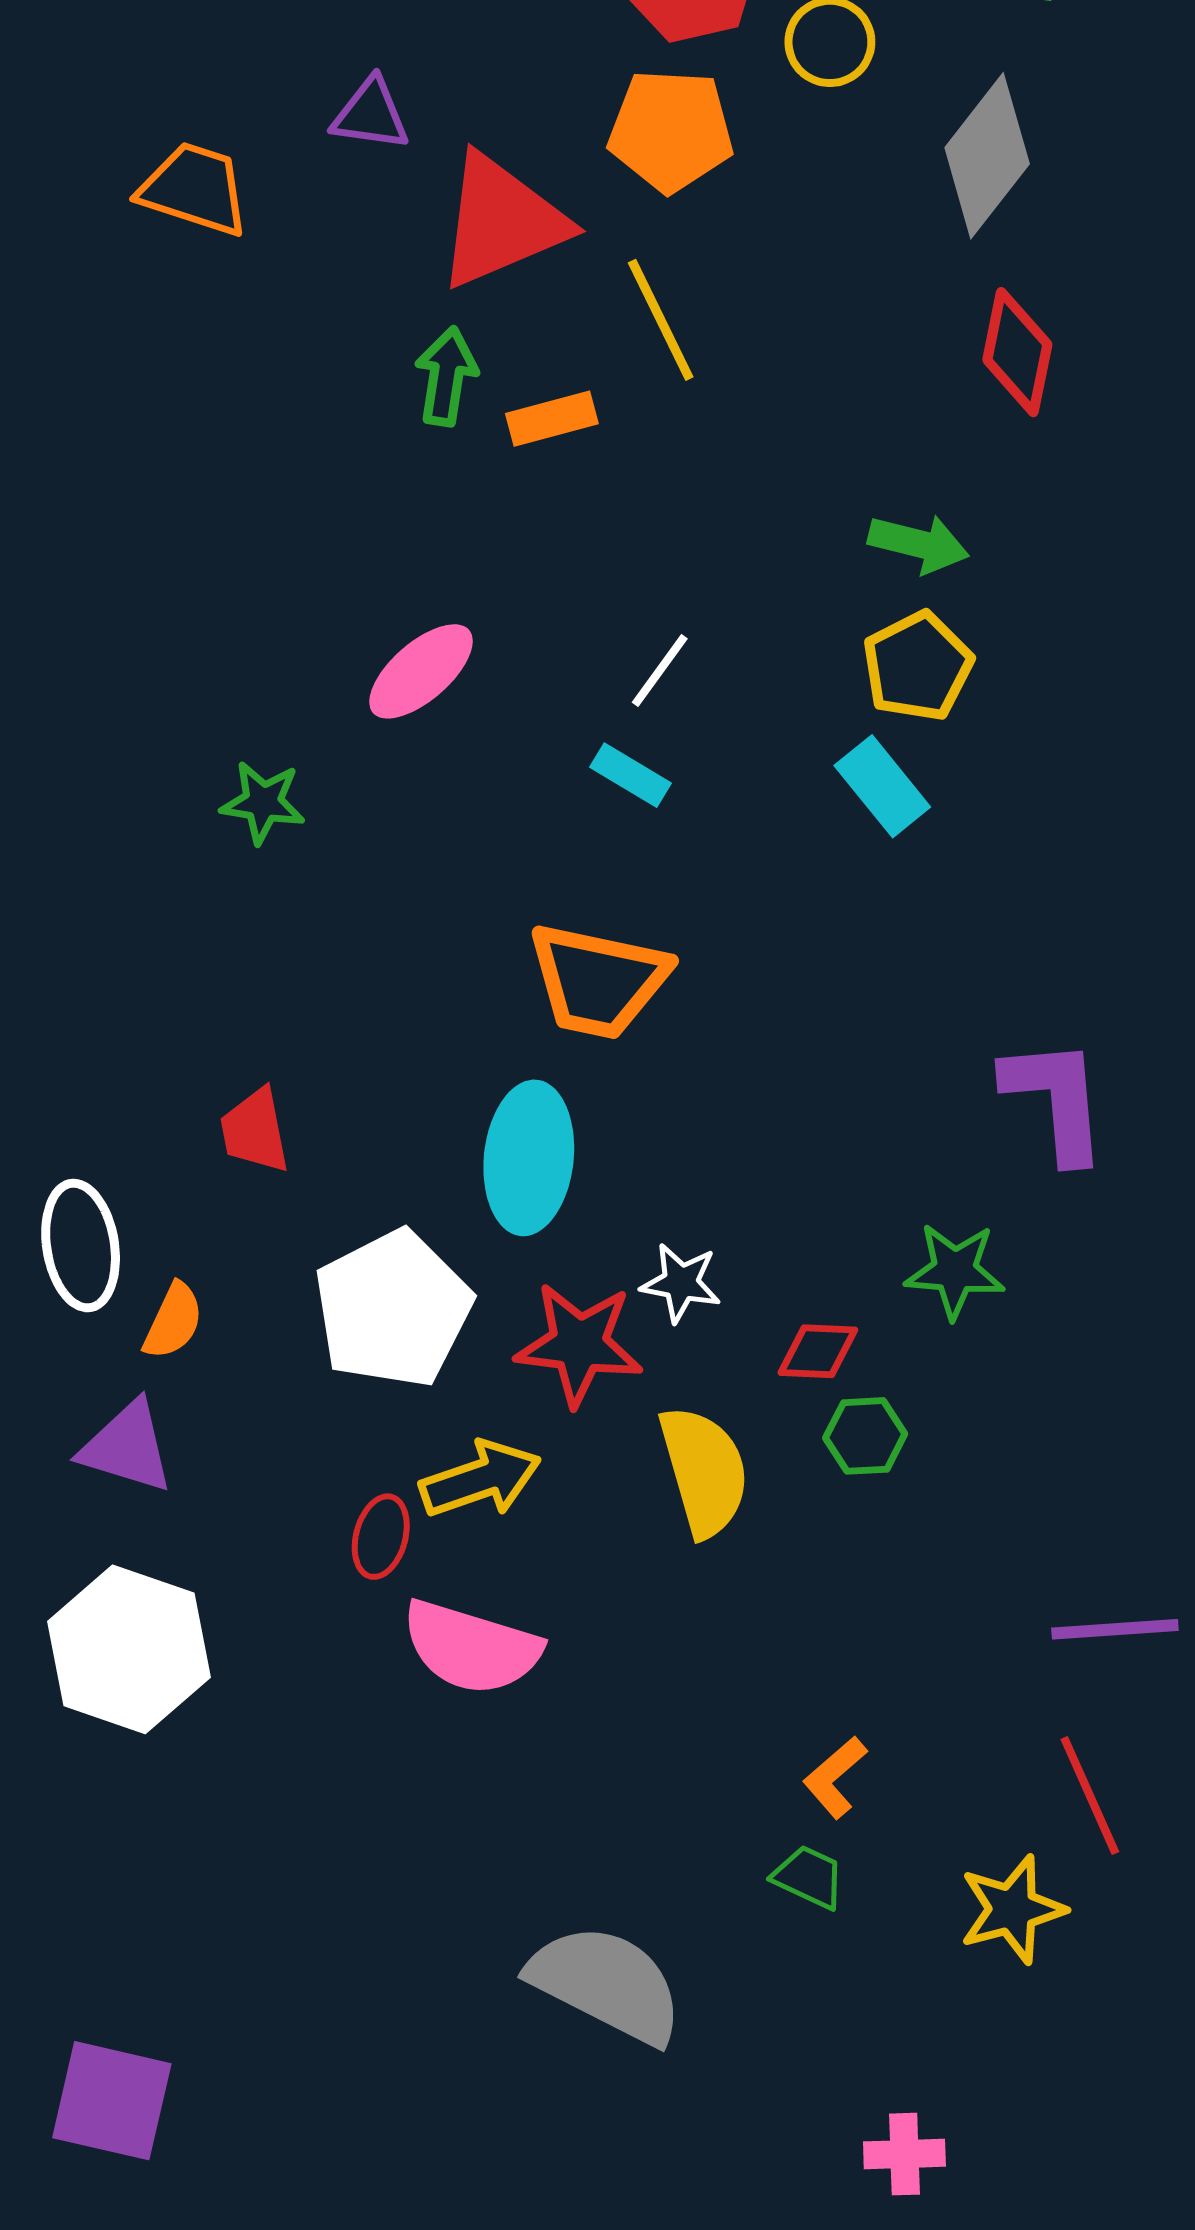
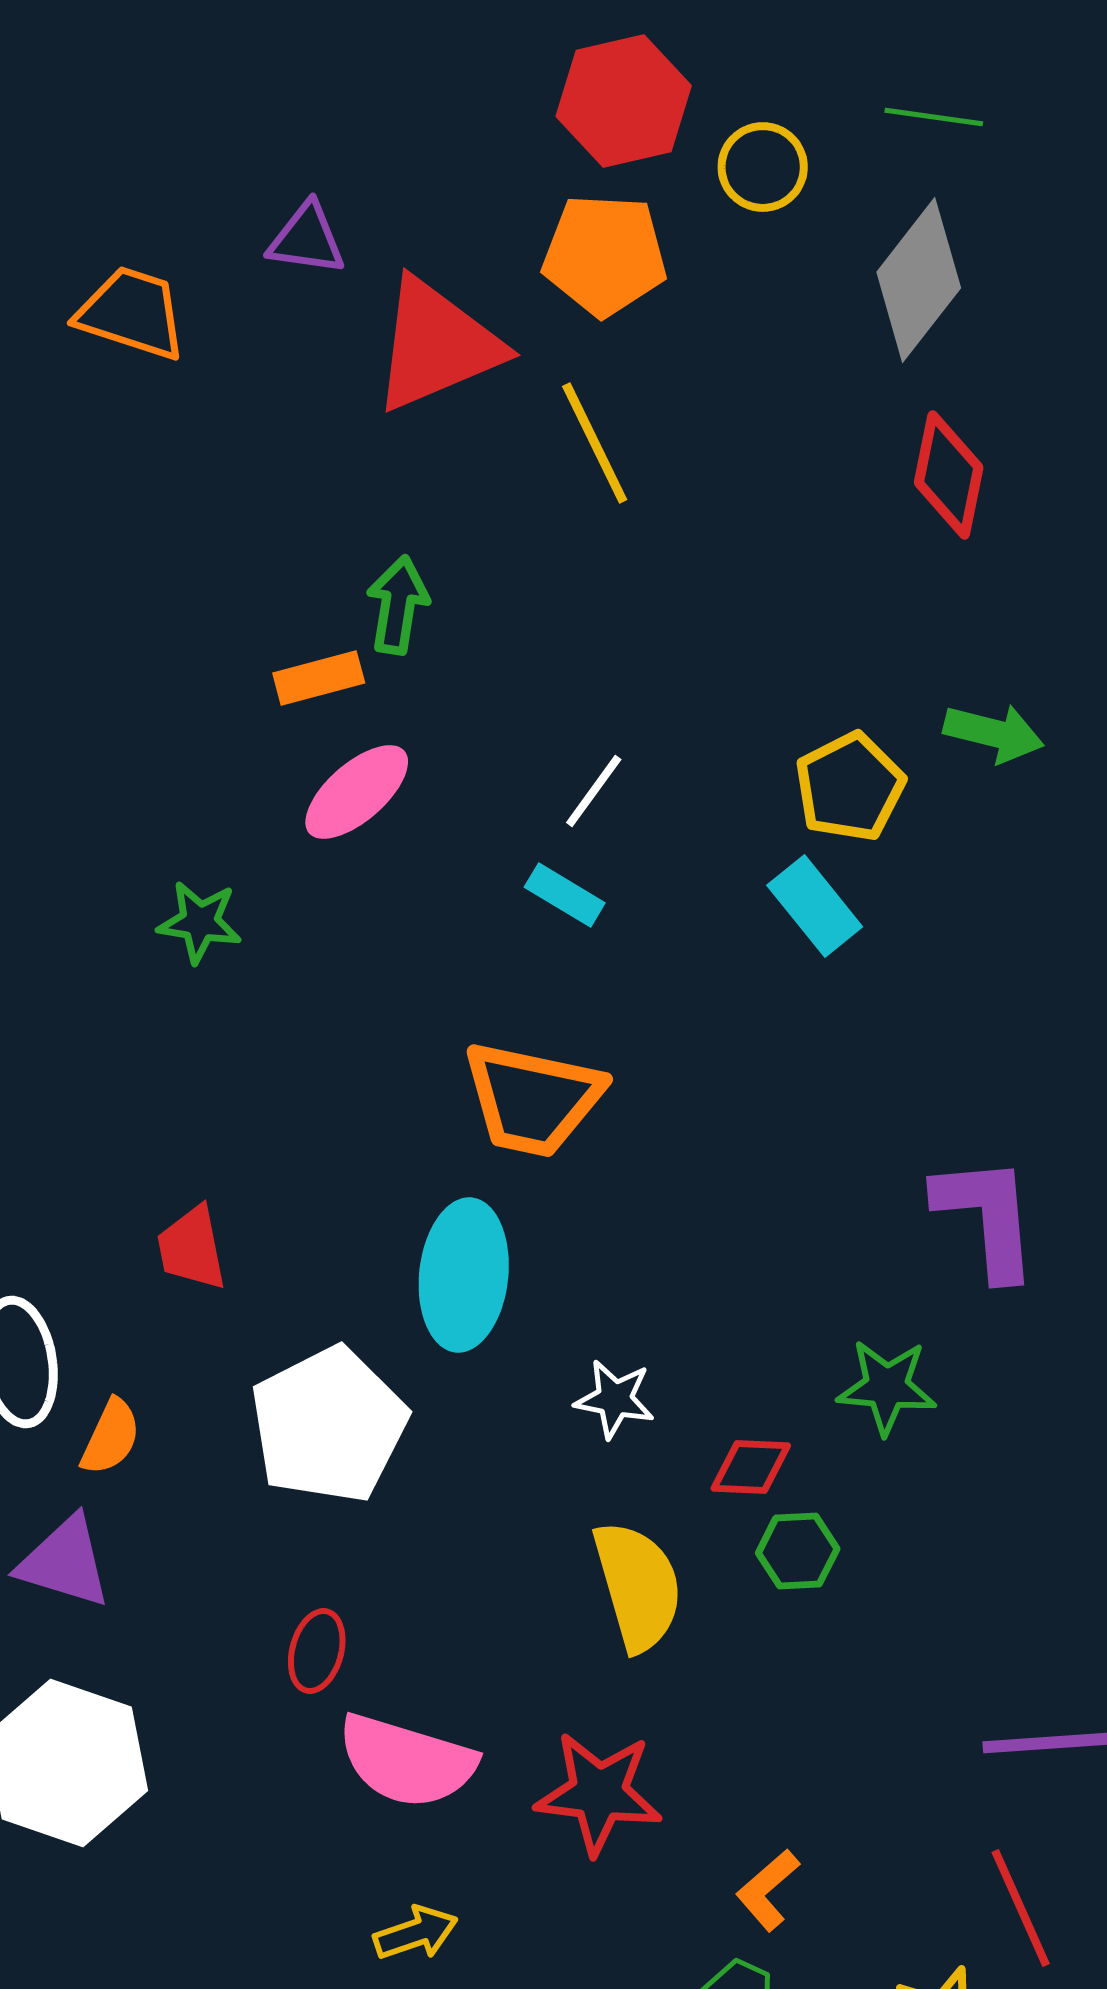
green arrow: (446, 376) -> (398, 605), moved
orange rectangle: (552, 419) -> (319, 678), moved
green arrow: (919, 544) -> (994, 733), moved
red star: (579, 1344) -> (599, 1793), moved
yellow arrow: (480, 1479) -> (416, 1933), moved, size x0.7

